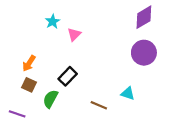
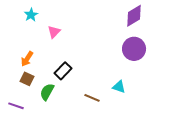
cyan star: (53, 21) -> (31, 15), moved
pink triangle: (74, 34) -> (54, 32), moved

